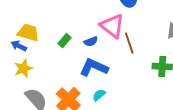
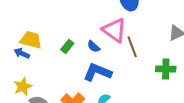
blue semicircle: (91, 42) -> (94, 47), turned 64
yellow star: (23, 68) -> (23, 87), moved

